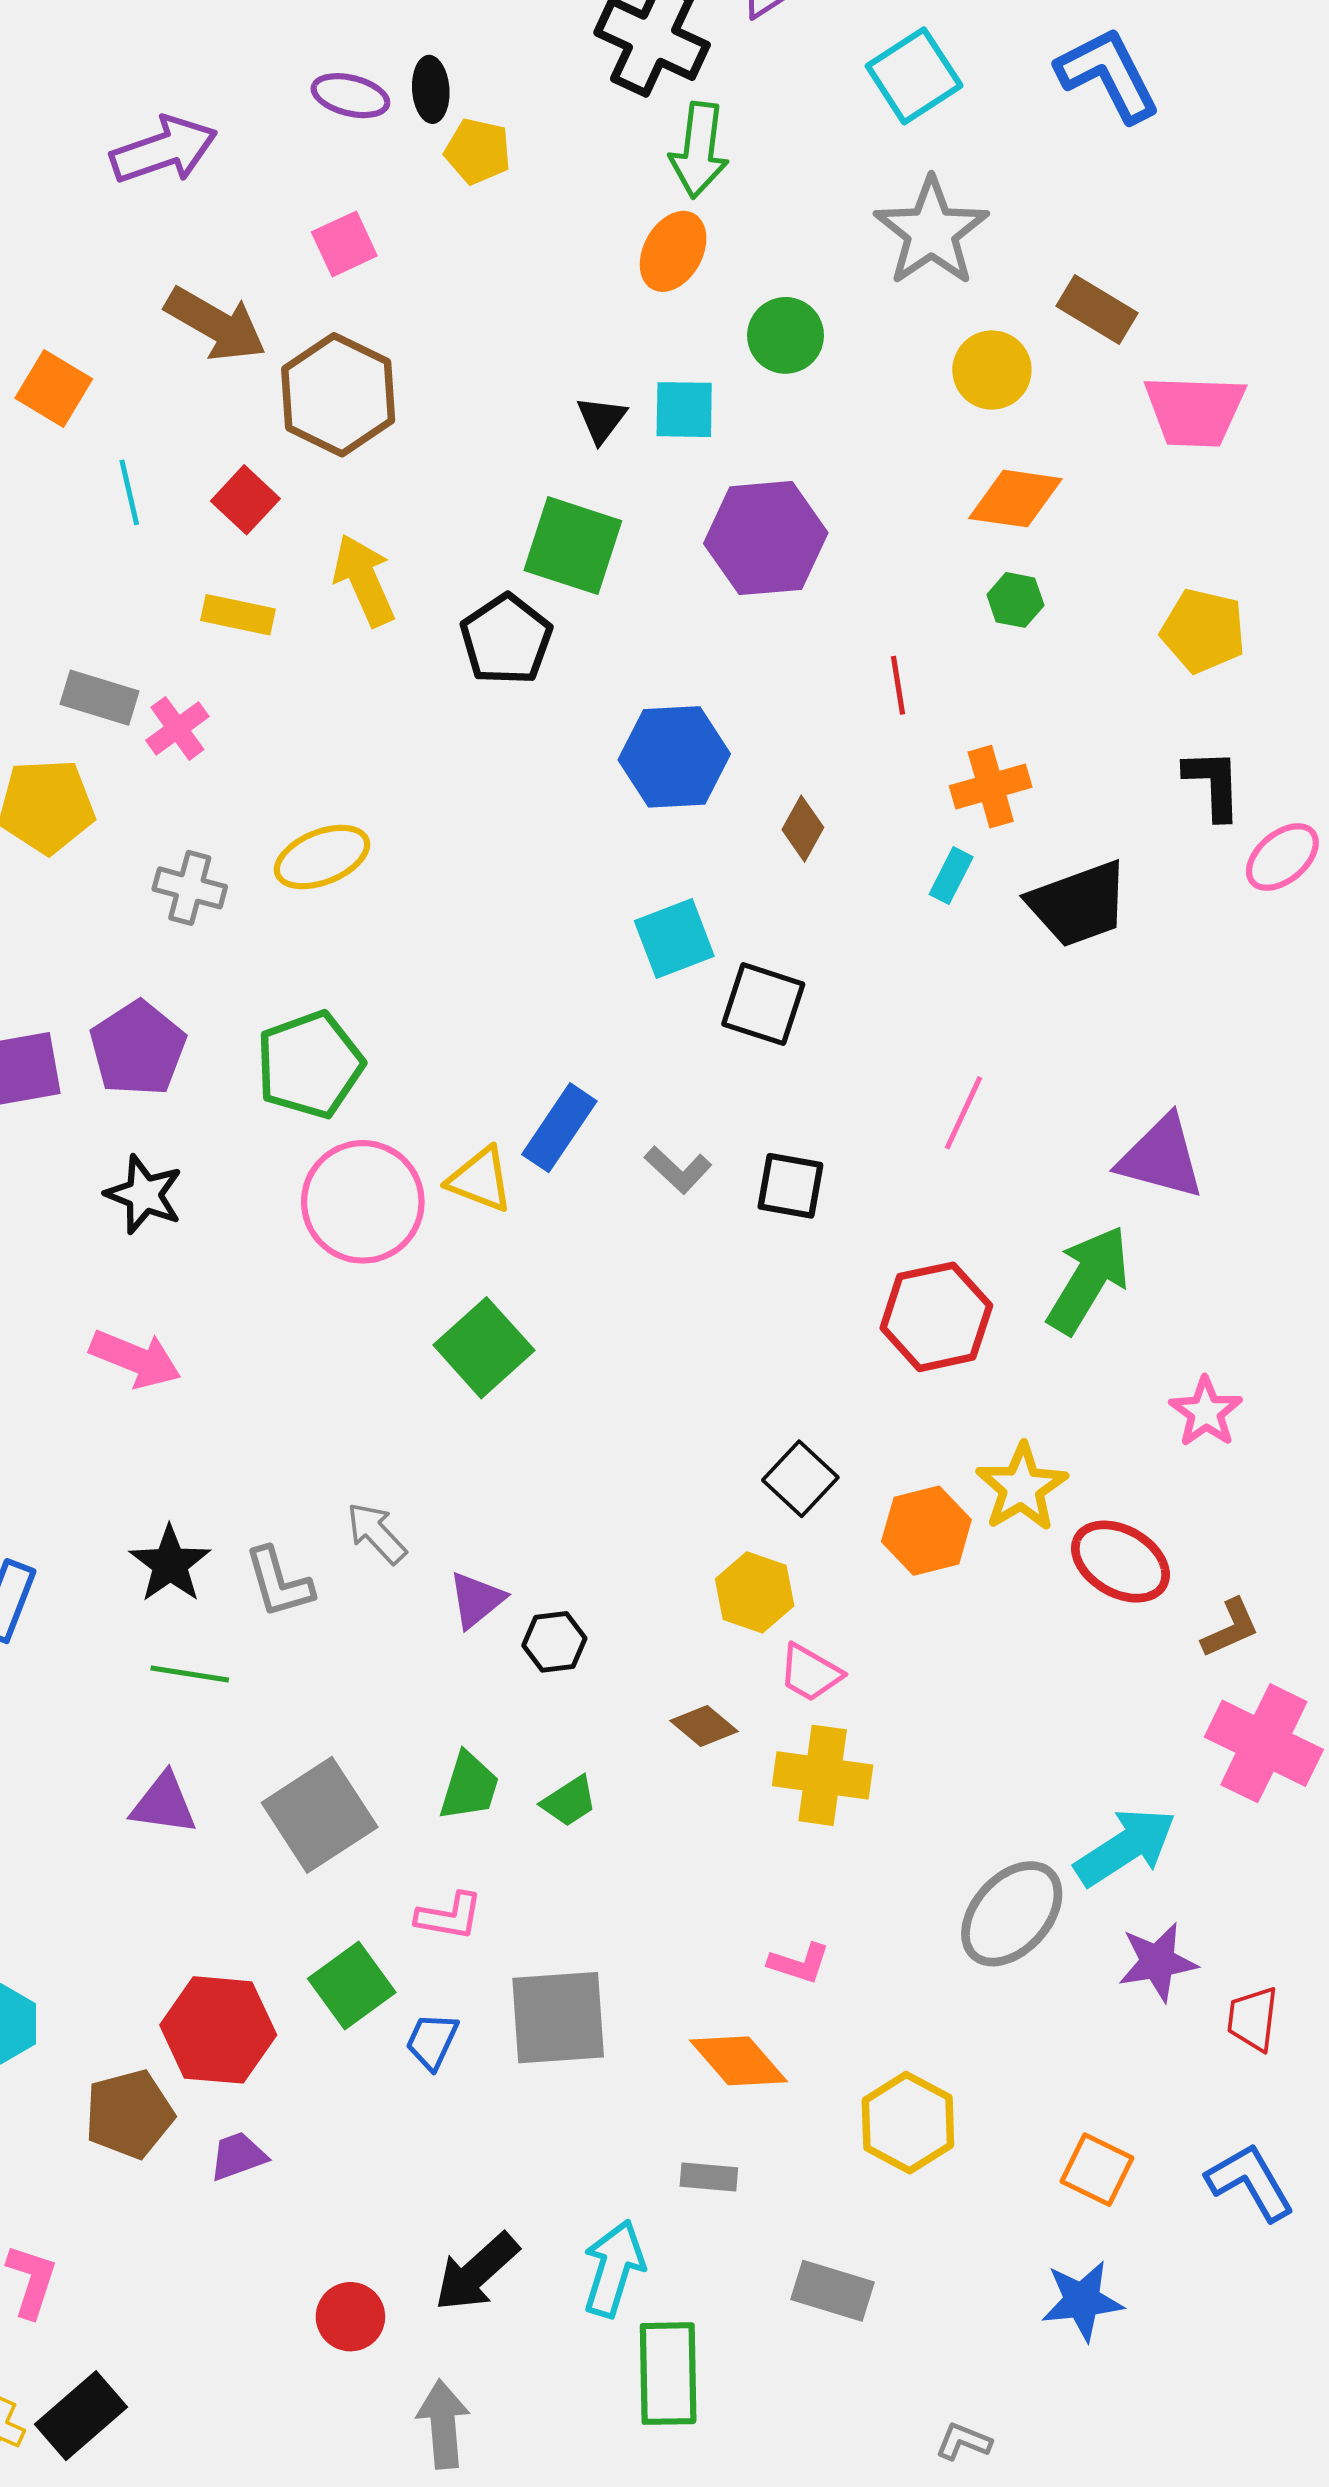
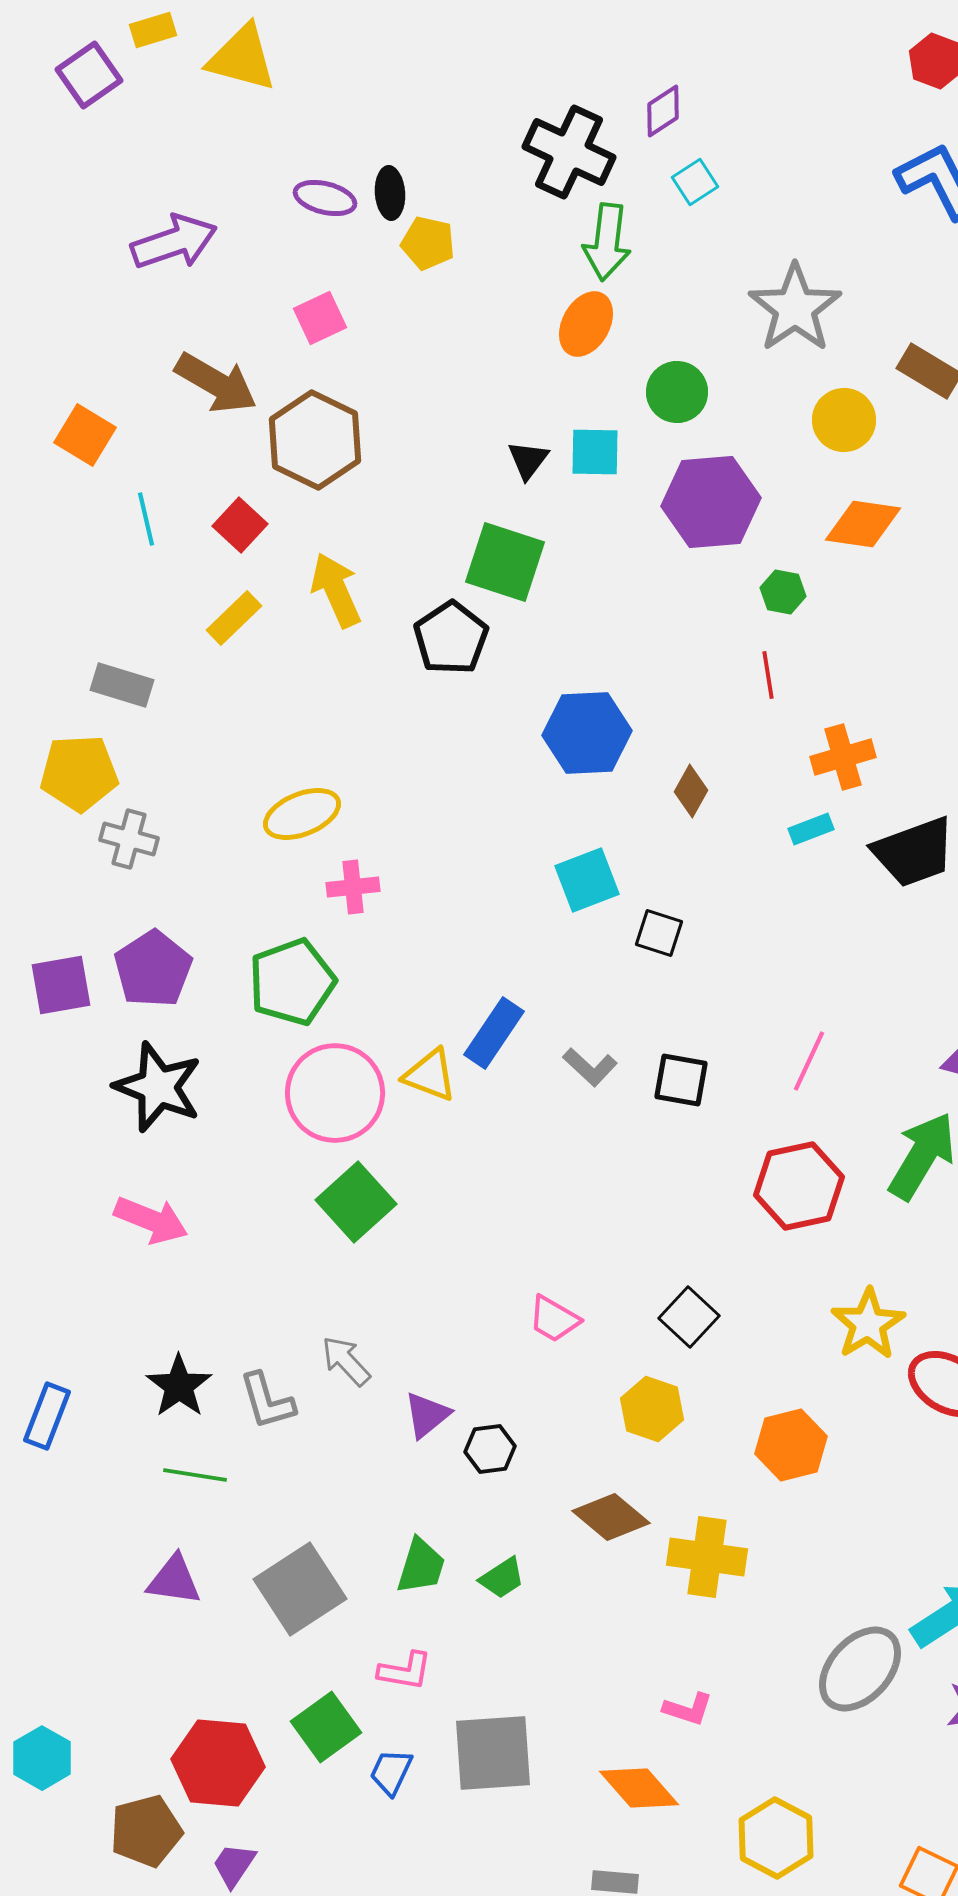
cyan square: (914, 76) -> (695, 182), moved, size x0.6
purple hexagon: (766, 538) -> (711, 502), moved
green hexagon: (1015, 600) -> (783, 592), moved
yellow rectangle: (238, 615) -> (234, 618), turned -56
pink cross: (177, 728) -> (353, 887), moved, turned 30
cyan rectangle: (951, 876) -> (811, 829), turned 42
gray cross: (190, 888) -> (129, 839), moved
black square: (763, 1004) -> (659, 933), size x0.7
pink line: (964, 1113) -> (809, 1061), moved
black star: (144, 1194) -> (158, 1087), size x1.4
green square: (484, 1348) -> (356, 1202), moved
orange hexagon: (926, 1531) -> (791, 1445), moved
pink trapezoid: (810, 1673) -> (554, 1319), moved
brown diamond: (704, 1726) -> (611, 1517), size x1.4
purple trapezoid: (238, 2156) -> (234, 1865), turned -36

